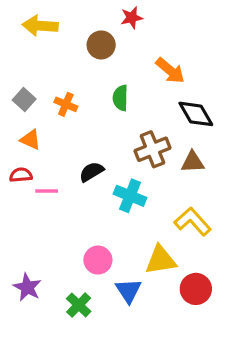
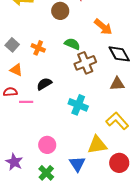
green semicircle: (120, 98) -> (72, 44), turned 112
brown cross: (152, 149) -> (85, 63), moved
black semicircle: (91, 172) -> (44, 84), moved
pink circle: (98, 260) -> (47, 145), moved

